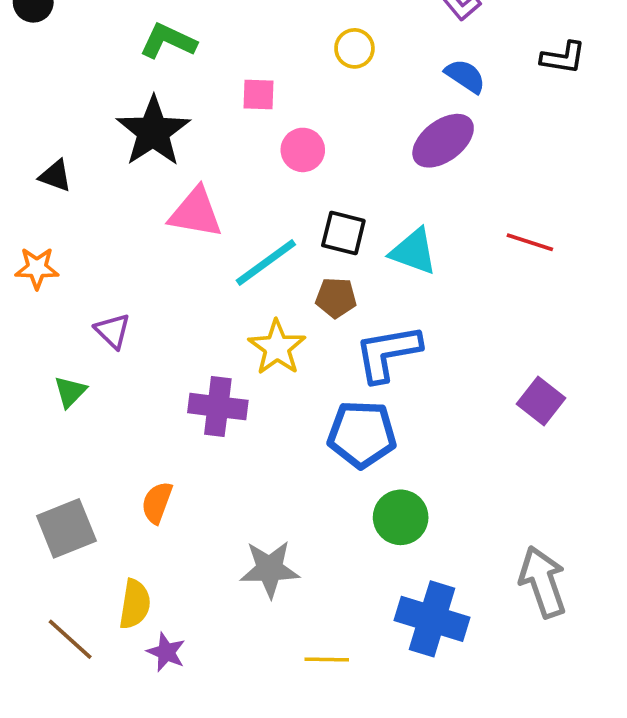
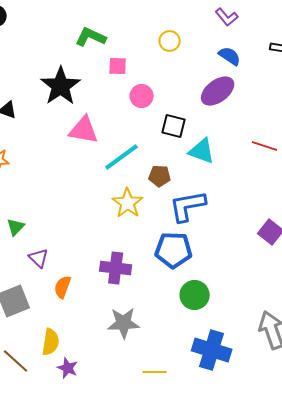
green L-shape: (168, 41) -> (91, 37), moved
black square: (343, 233) -> (174, 126), moved
purple triangle: (113, 331) -> (39, 258), moved
purple cross: (218, 407) -> (116, 268), moved

